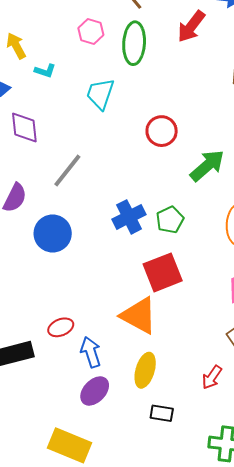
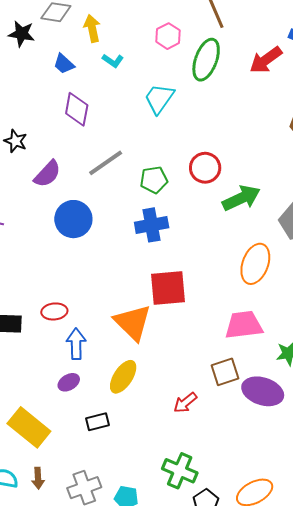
red circle: (162, 131) -> (205, 168), moved
green pentagon: (170, 220) -> (154, 180), moved
purple ellipse: (95, 391) -> (69, 382), size x0.7
black rectangle: (162, 413) -> (98, 422), moved, turned -40

